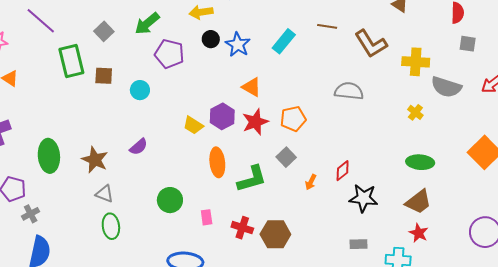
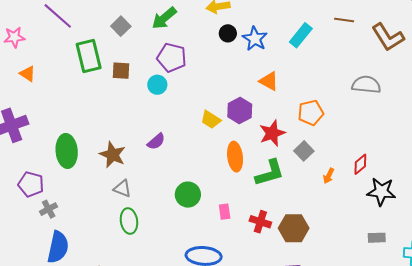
purple pentagon: (169, 54) -> (172, 57), moved
red star: (255, 122) -> (272, 133), moved

